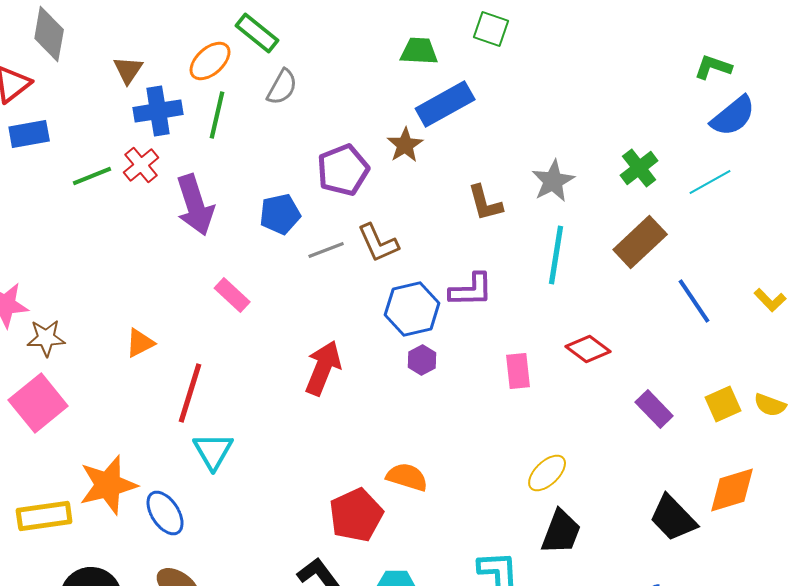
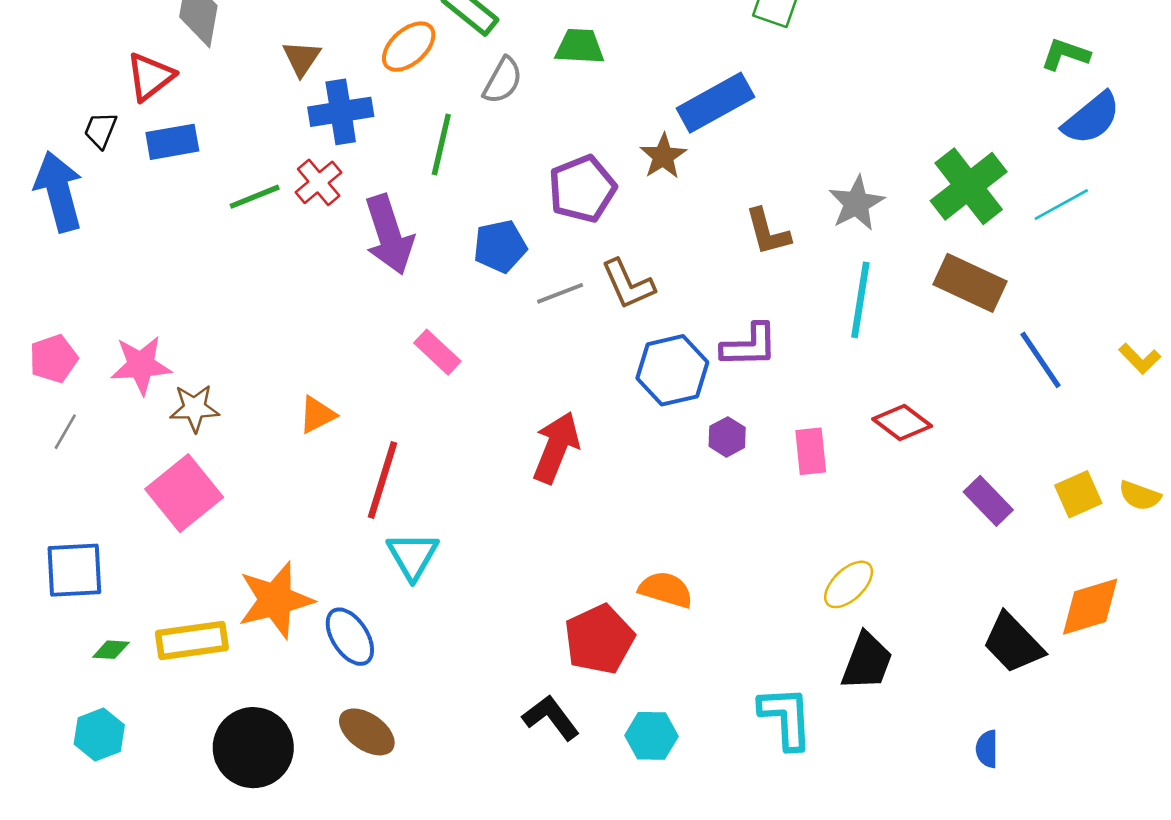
green trapezoid: (419, 51) -> (580, 47), moved
green line: (217, 115) -> (441, 144), moved
green cross: (639, 168) -> (969, 186), size x1.5
brown rectangle: (640, 242) -> (970, 283), turned 68
purple hexagon: (422, 360) -> (727, 437), moved

